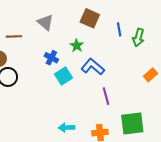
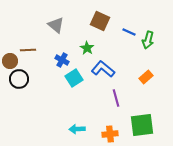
blue line: (119, 29) -> (129, 32), turned -56
brown line: (14, 36) -> (28, 50), moved
orange rectangle: (151, 75) -> (146, 77), moved

